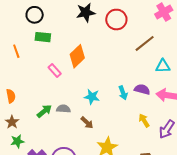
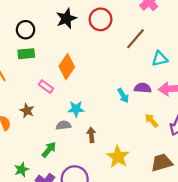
black circle: (35, 15) -> (26, 30), moved
cyan star: (92, 97) -> (76, 109), moved
green arrow: (44, 111) -> (49, 150), moved
brown star: (12, 122) -> (27, 111), moved
brown arrow: (87, 123) -> (91, 135), turned -128

